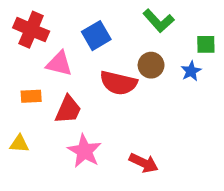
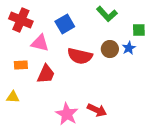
brown circle: (151, 65) -> (110, 49), moved
pink star: (84, 151) -> (67, 114), moved

